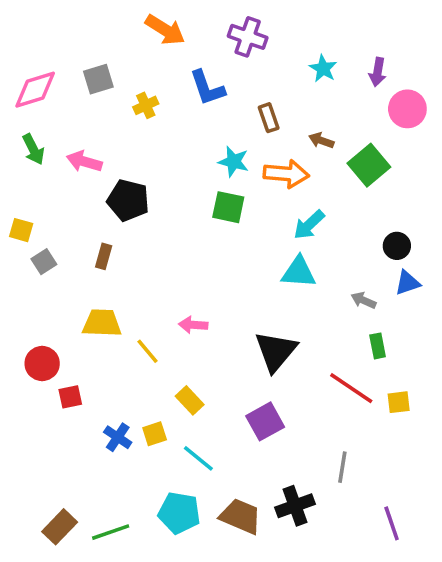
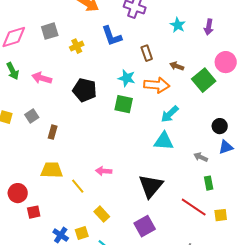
pink circle: (407, 109) -> (226, 62), moved
black pentagon: (128, 200) -> (85, 90), moved
gray square: (44, 262) -> (32, 116), moved

